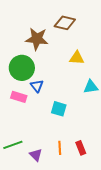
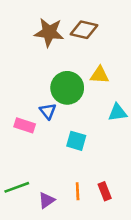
brown star: (37, 39) -> (49, 32), moved
green circle: (22, 68) -> (67, 88), moved
purple triangle: (36, 155) -> (47, 200), turned 40

